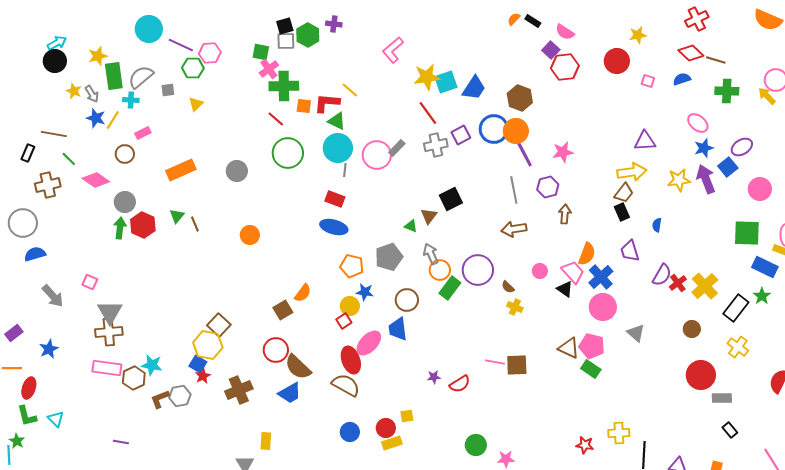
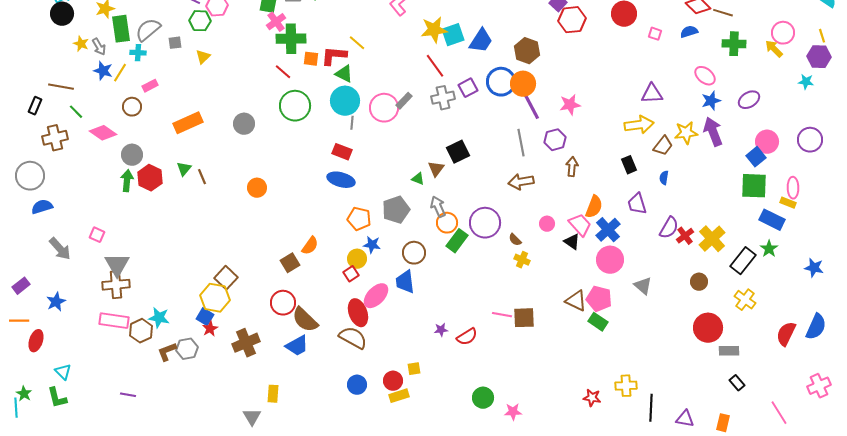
blue square: (728, 167) -> (756, 157), moved
brown trapezoid: (624, 193) -> (663, 146), moved
green L-shape: (27, 416) -> (57, 398), moved

